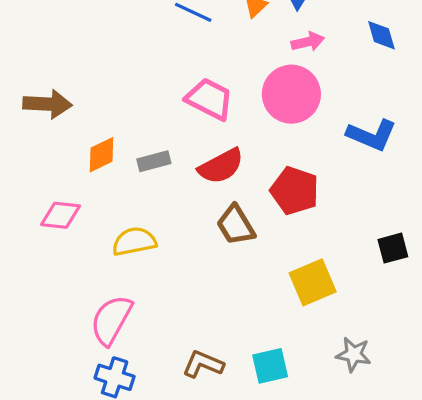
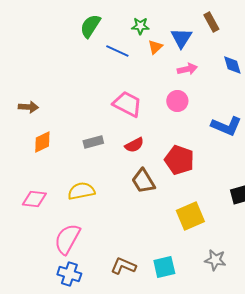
pink circle: (291, 94) -> (177, 101), size x0.6
brown arrow: (47, 104) -> (28, 107), size x0.7
orange diamond: (101, 155) -> (42, 142), moved
red semicircle: (221, 166) -> (134, 145), size x0.7
pink diamond: (61, 215) -> (34, 199), moved

